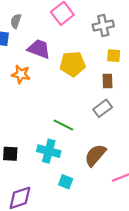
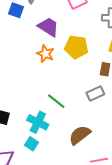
orange star: (21, 74) -> (45, 54), moved
cyan square: (66, 182) -> (31, 144), moved

